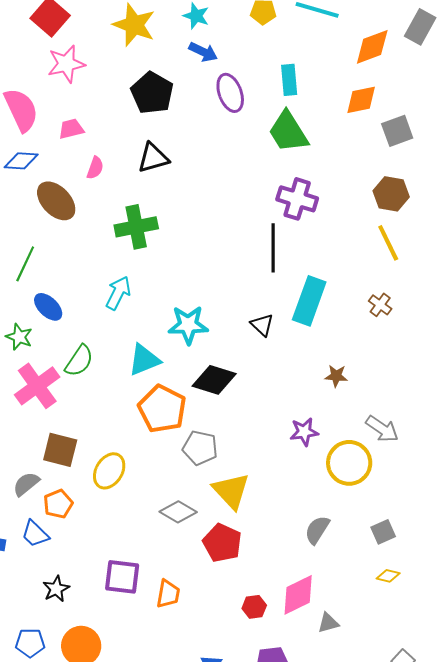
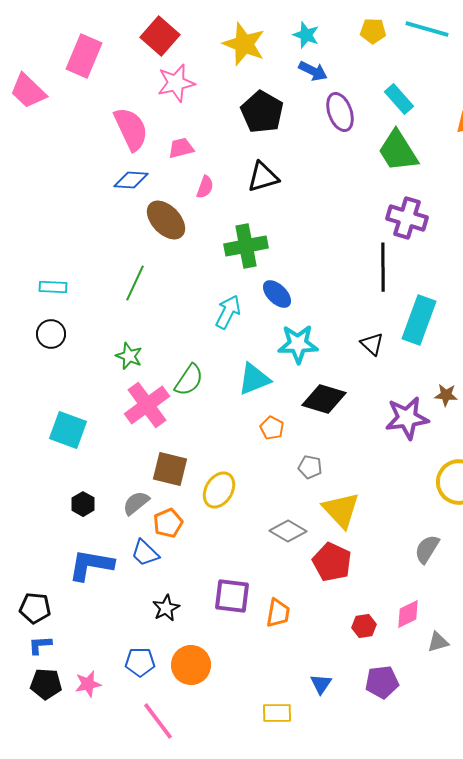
cyan rectangle: (289, 80) -> (399, 99), turned -36
blue ellipse: (48, 307) -> (277, 294), moved
orange pentagon: (162, 409) -> (272, 428), size x0.5
purple star: (304, 432) -> (407, 418), moved, size x1.5
gray pentagon: (200, 448) -> (310, 467), size x0.7
pink diamond: (298, 595) -> (408, 614), size x0.7

